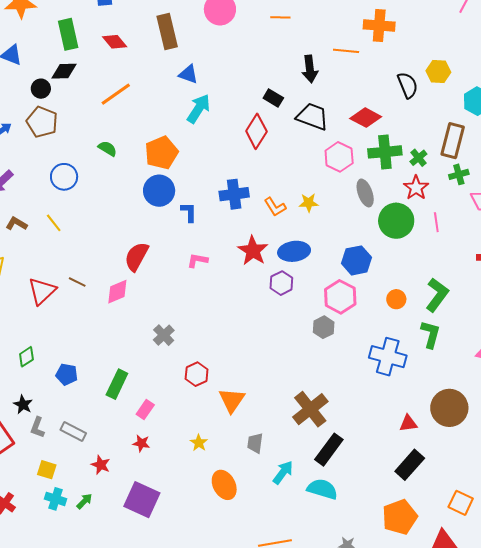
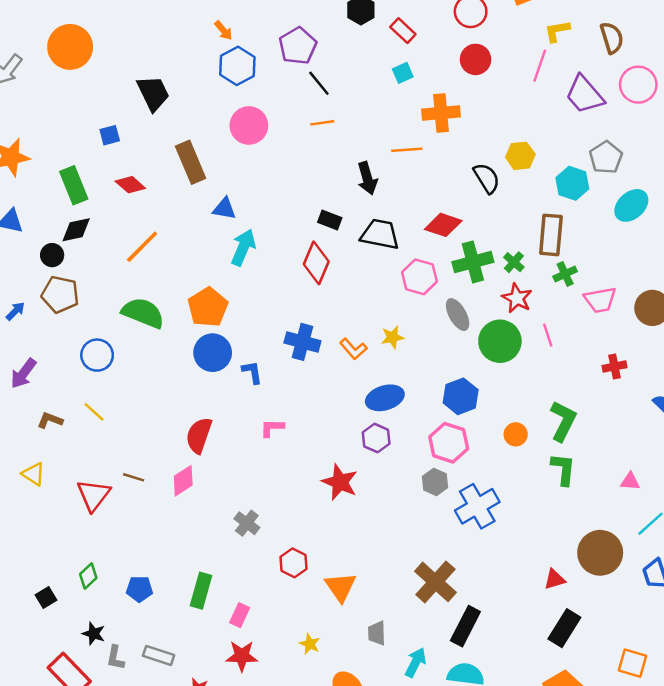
green semicircle: (107, 149) -> (143, 313), size x1.8
blue cross: (234, 194) -> (302, 342), turned 32
red star: (253, 251) -> (340, 482), moved
blue cross: (388, 357) -> (477, 506), moved, turned -36
red star: (141, 443) -> (242, 656), size x1.5

